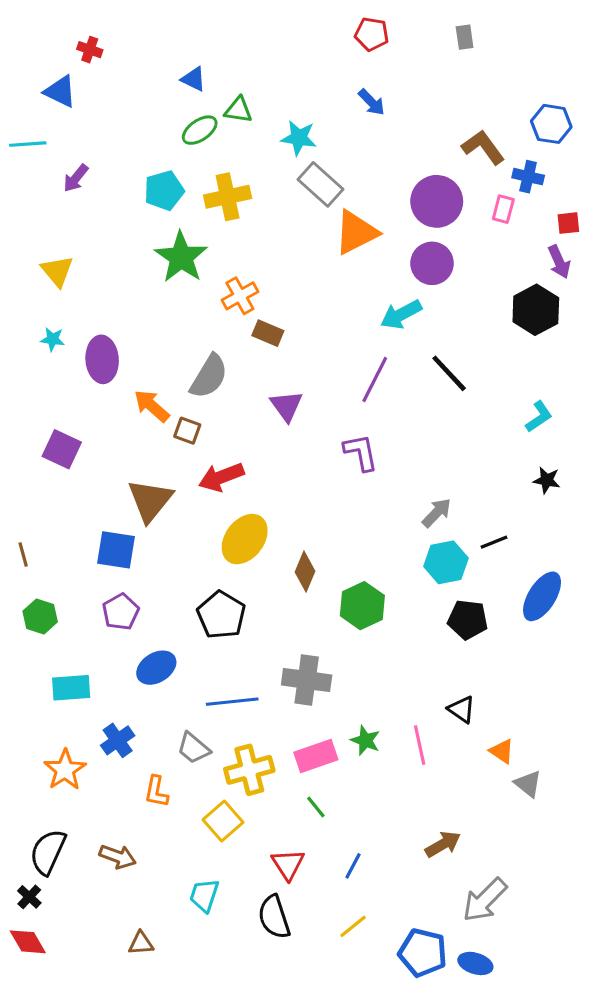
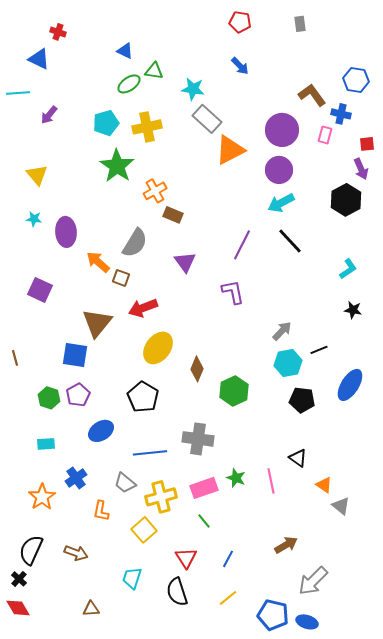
cyan arrow: (401, 314) -> (281, 203), moved
green hexagon: (40, 617) -> (49, 398), moved
cyan rectangle: (71, 688) -> (46, 444), size x0.7

